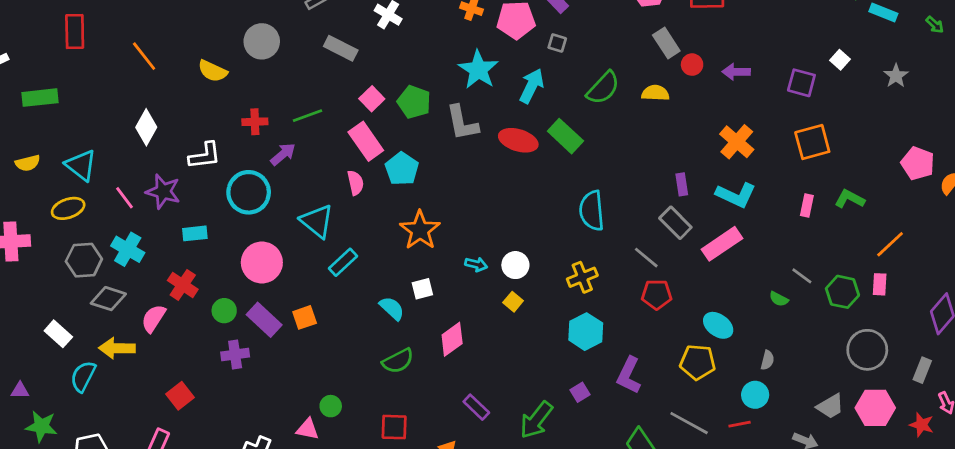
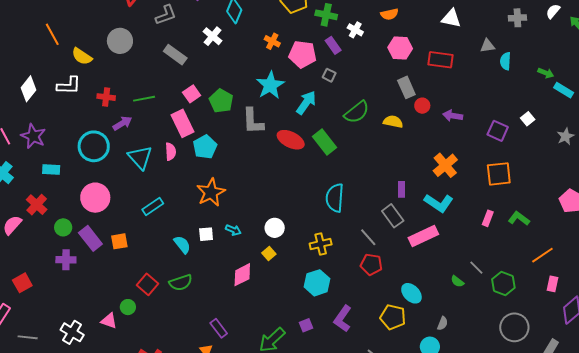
orange line: (144, 56) -> (52, 34), moved
white L-shape: (205, 156) -> (69, 85), moved
cyan triangle: (317, 221) -> (140, 158), moved
cyan arrow: (476, 264) -> (233, 230), moved
pink rectangle: (880, 284) -> (552, 284), moved
pink diamond: (452, 339) -> (242, 275), moved
purple rectangle: (476, 407) -> (219, 328), moved
red square: (394, 427) -> (147, 284), moved, turned 30

